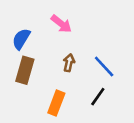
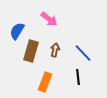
brown rectangle: (25, 70) -> (31, 51), moved
black line: (98, 97) -> (78, 77), turned -42

